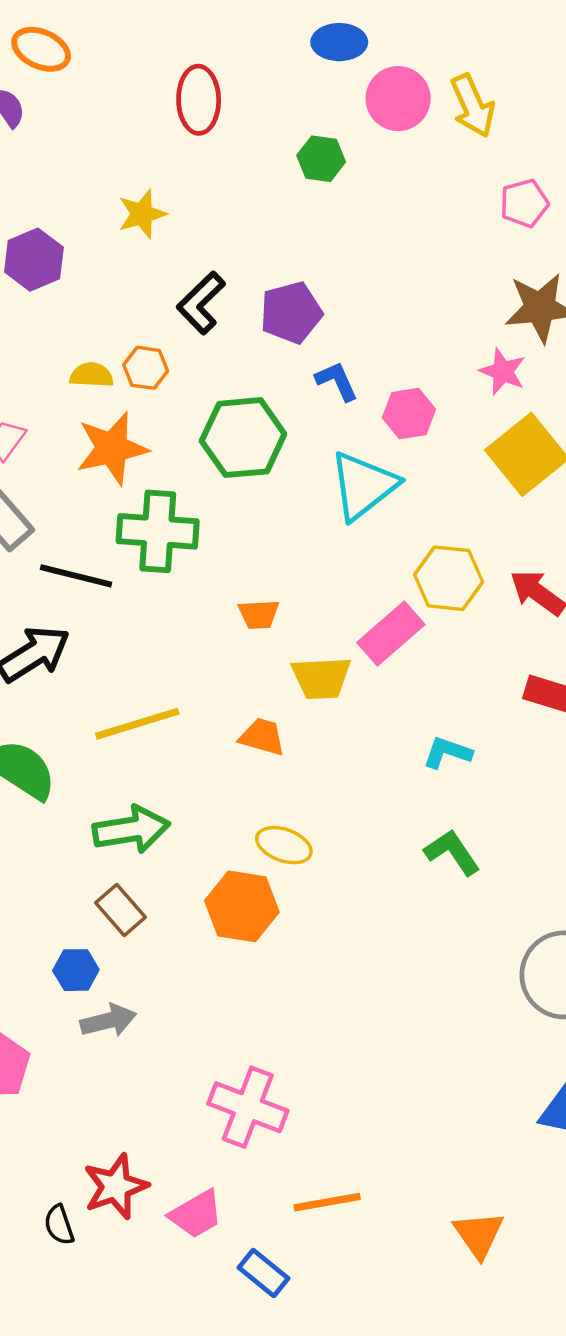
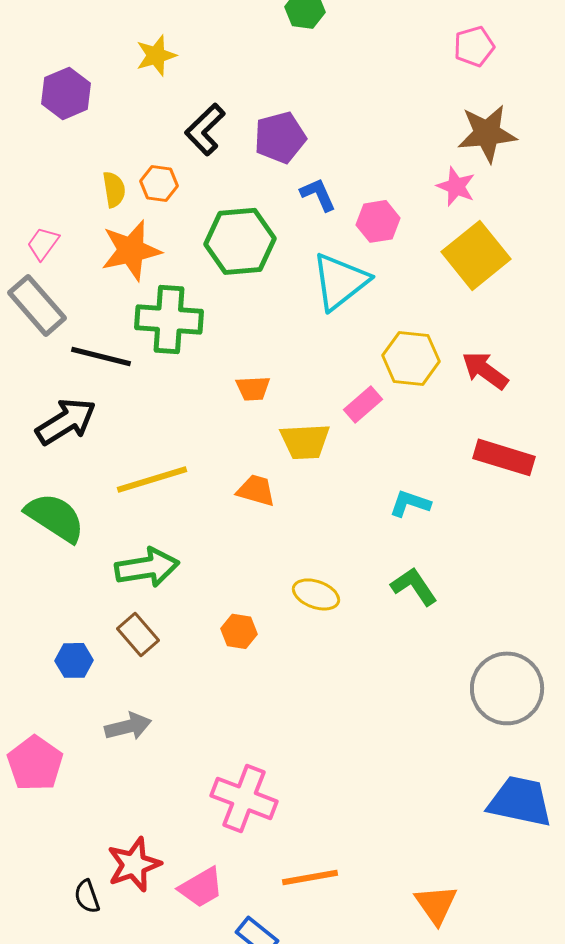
yellow semicircle: (92, 375) -> (114, 189), turned 78
pink rectangle: (391, 634) -> (363, 404), size x0.7
yellow ellipse: (284, 845) -> (316, 594), moved
orange hexagon: (242, 906) -> (239, 631), size x0.6
blue hexagon: (76, 970) -> (74, 660), moved

